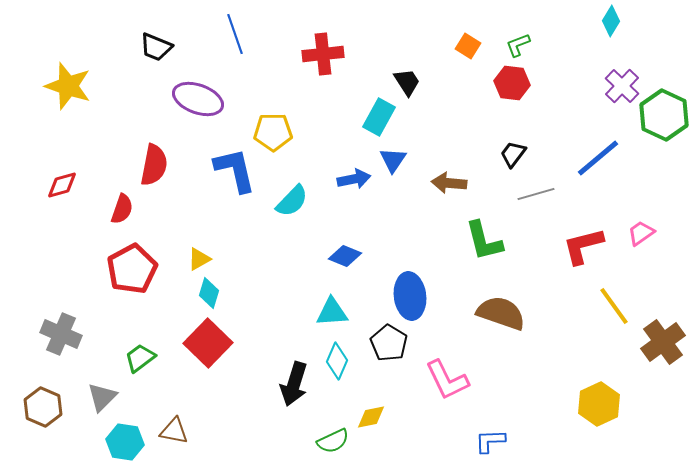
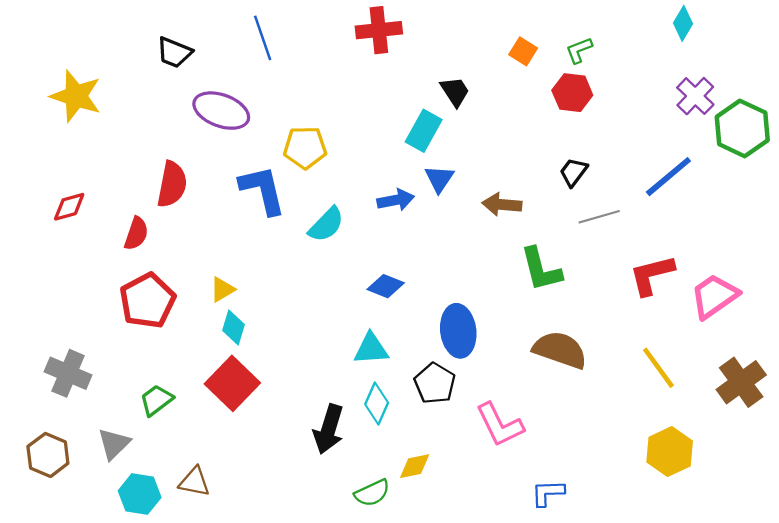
red cross: (323, 54) -> (379, 30), moved
pink trapezoid: (641, 233) -> (714, 296), moved, size x1.6
yellow line: (614, 306) -> (658, 368), moved

